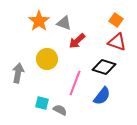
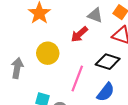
gray triangle: (64, 23) -> (95, 15), moved

